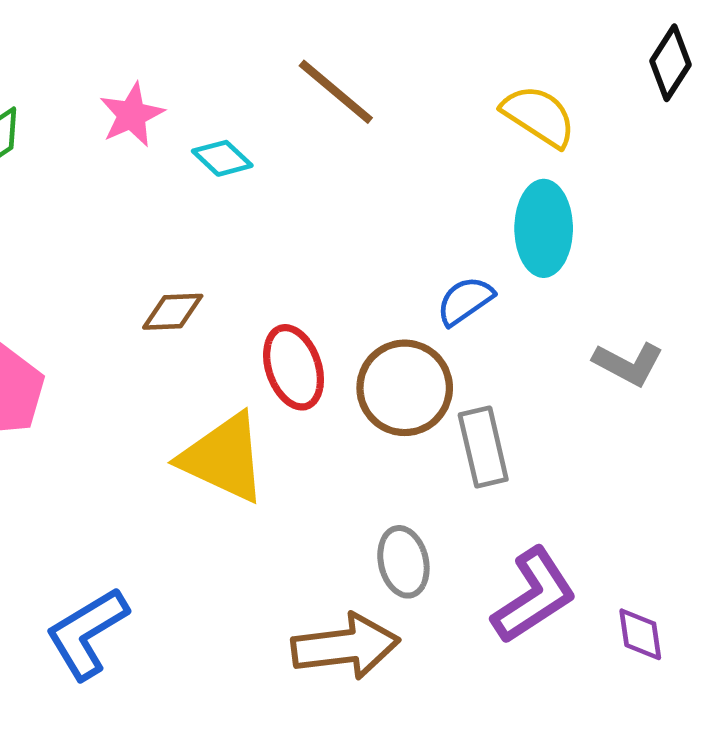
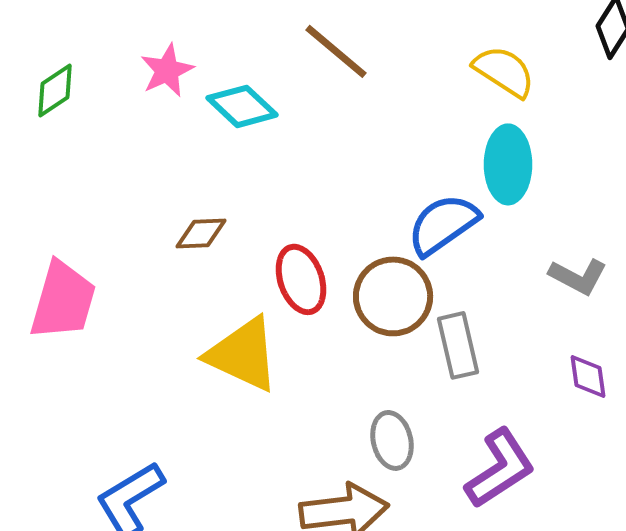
cyan diamond: (222, 158) -> (242, 106), size x1.4
blue semicircle: (465, 301) -> (443, 224), size x1.5
purple diamond: (640, 634) -> (588, 376), moved

